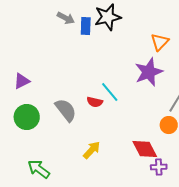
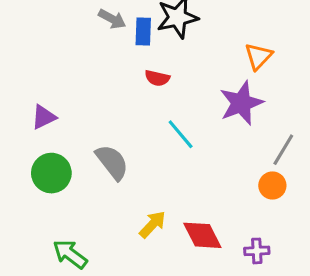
red semicircle: (95, 102) -> (157, 78), moved
red diamond: (145, 149) -> (202, 235), moved

